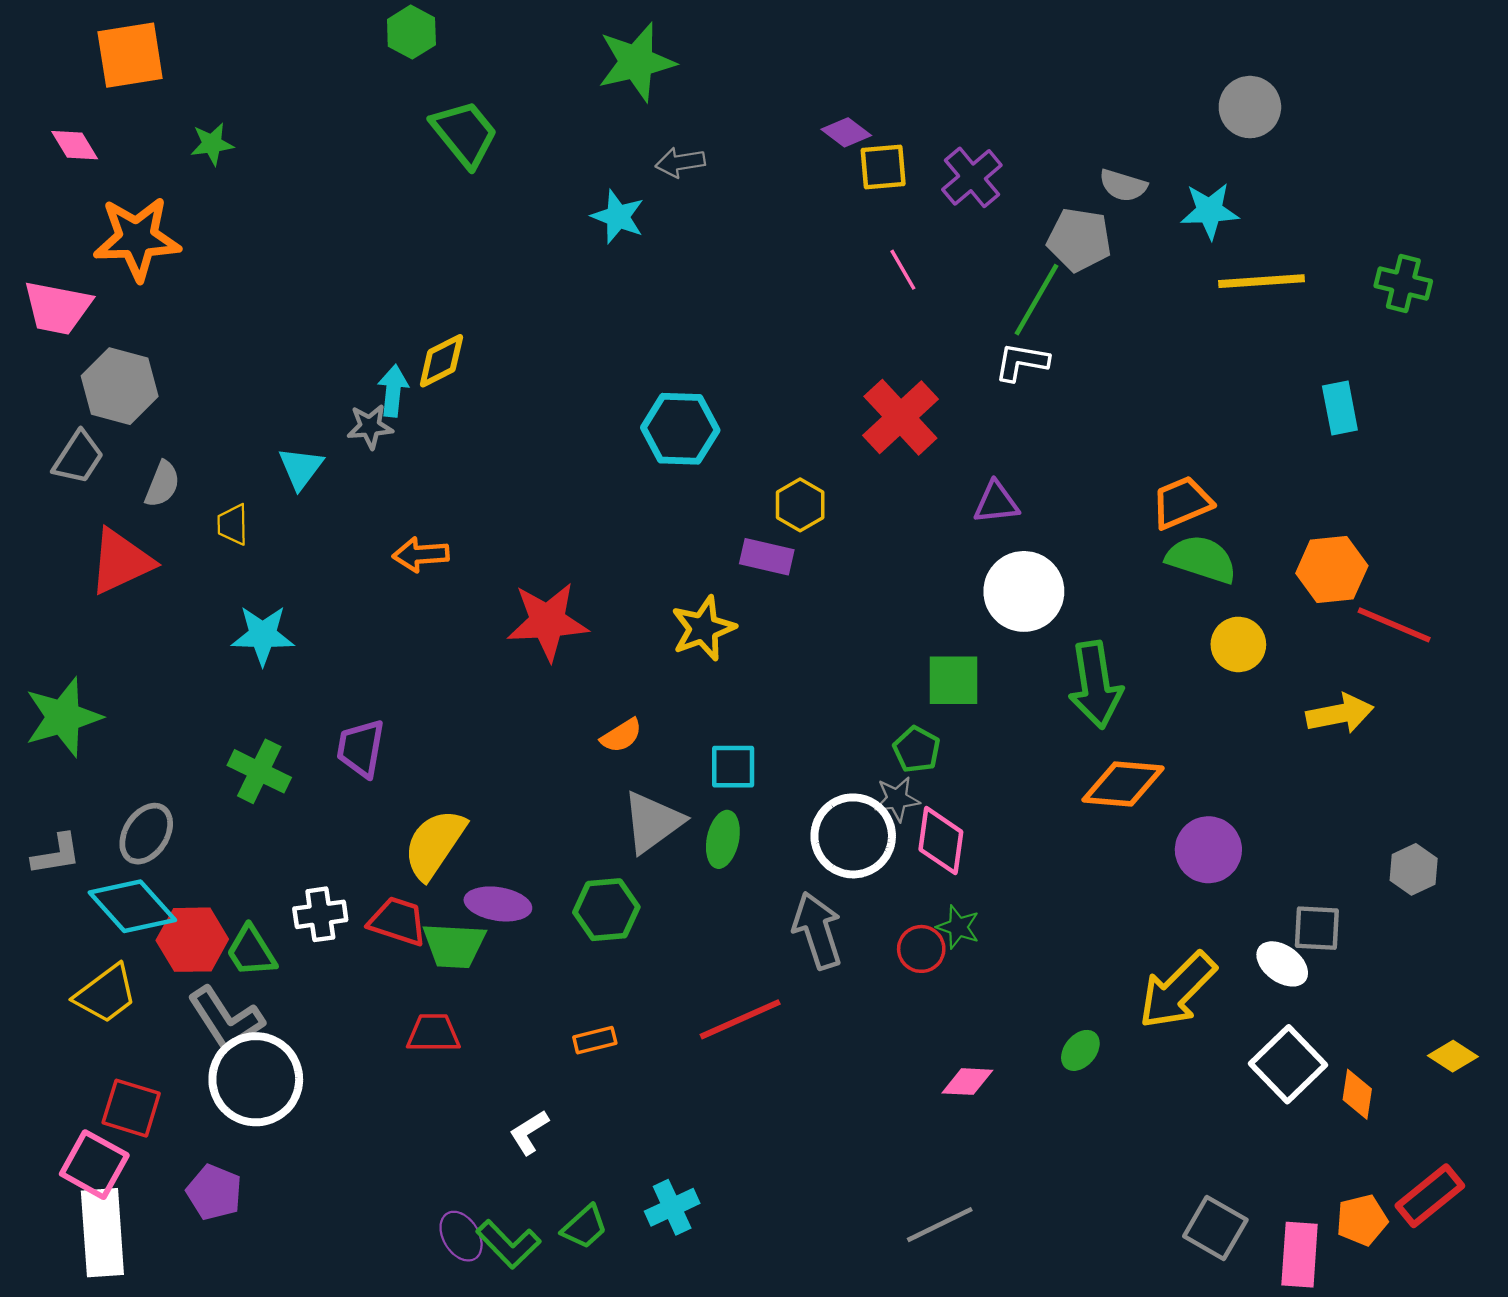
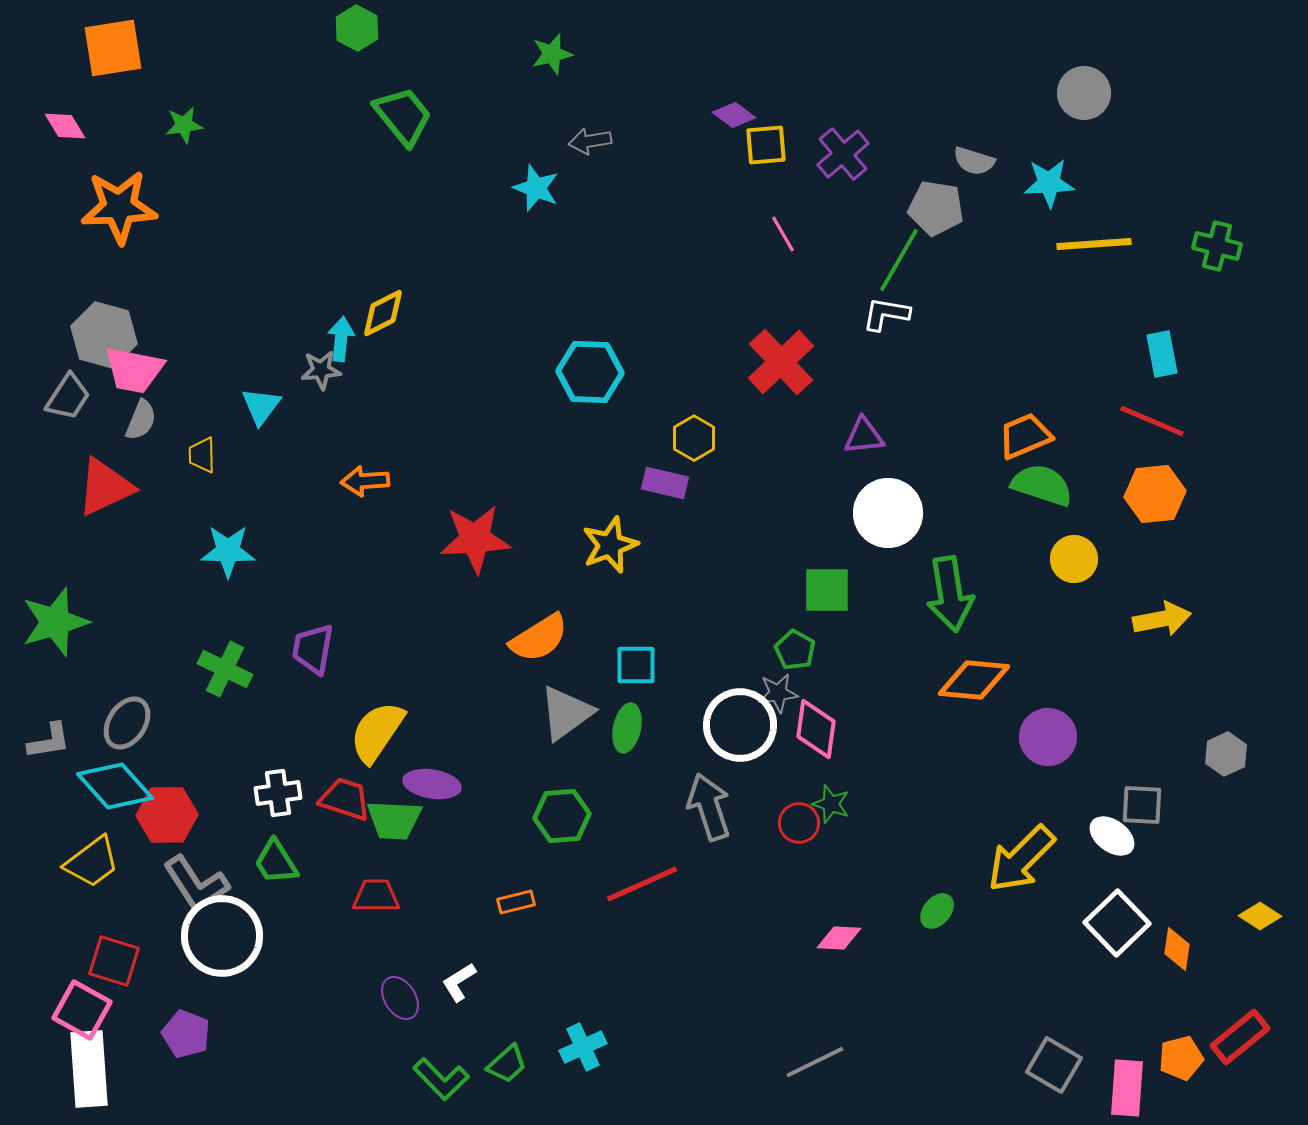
green star: (636, 62) -> (552, 54), size x0.6
pink trapezoid: (57, 308) -> (134, 370), moved
red line: (1394, 625) -> (1152, 421), moved
orange semicircle: (621, 736) -> (539, 638), size x1.6
green hexagon: (606, 910) -> (562, 816), moved
green trapezoid: (251, 951) -> (276, 862), moved
purple ellipse: (461, 1236) -> (400, 998), moved

